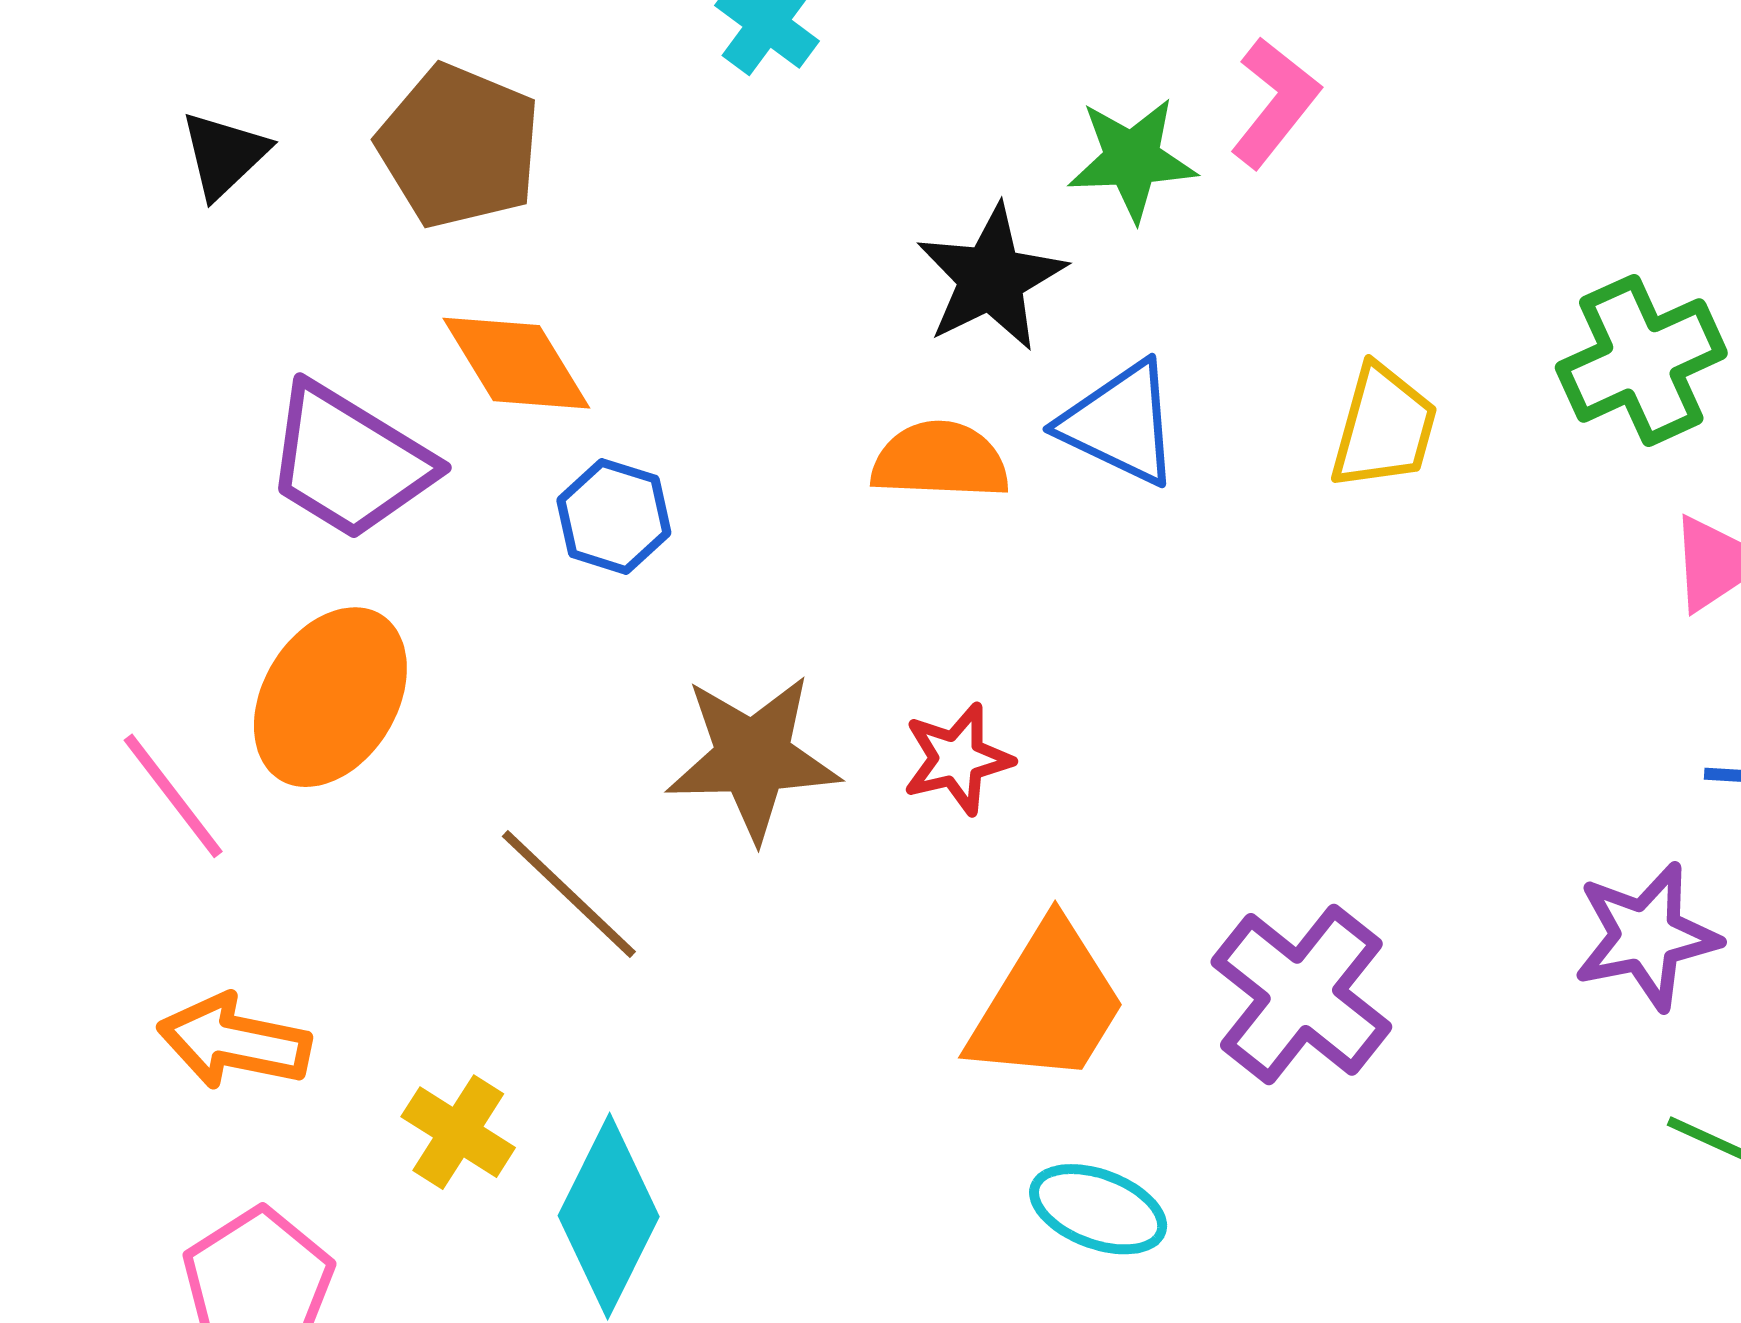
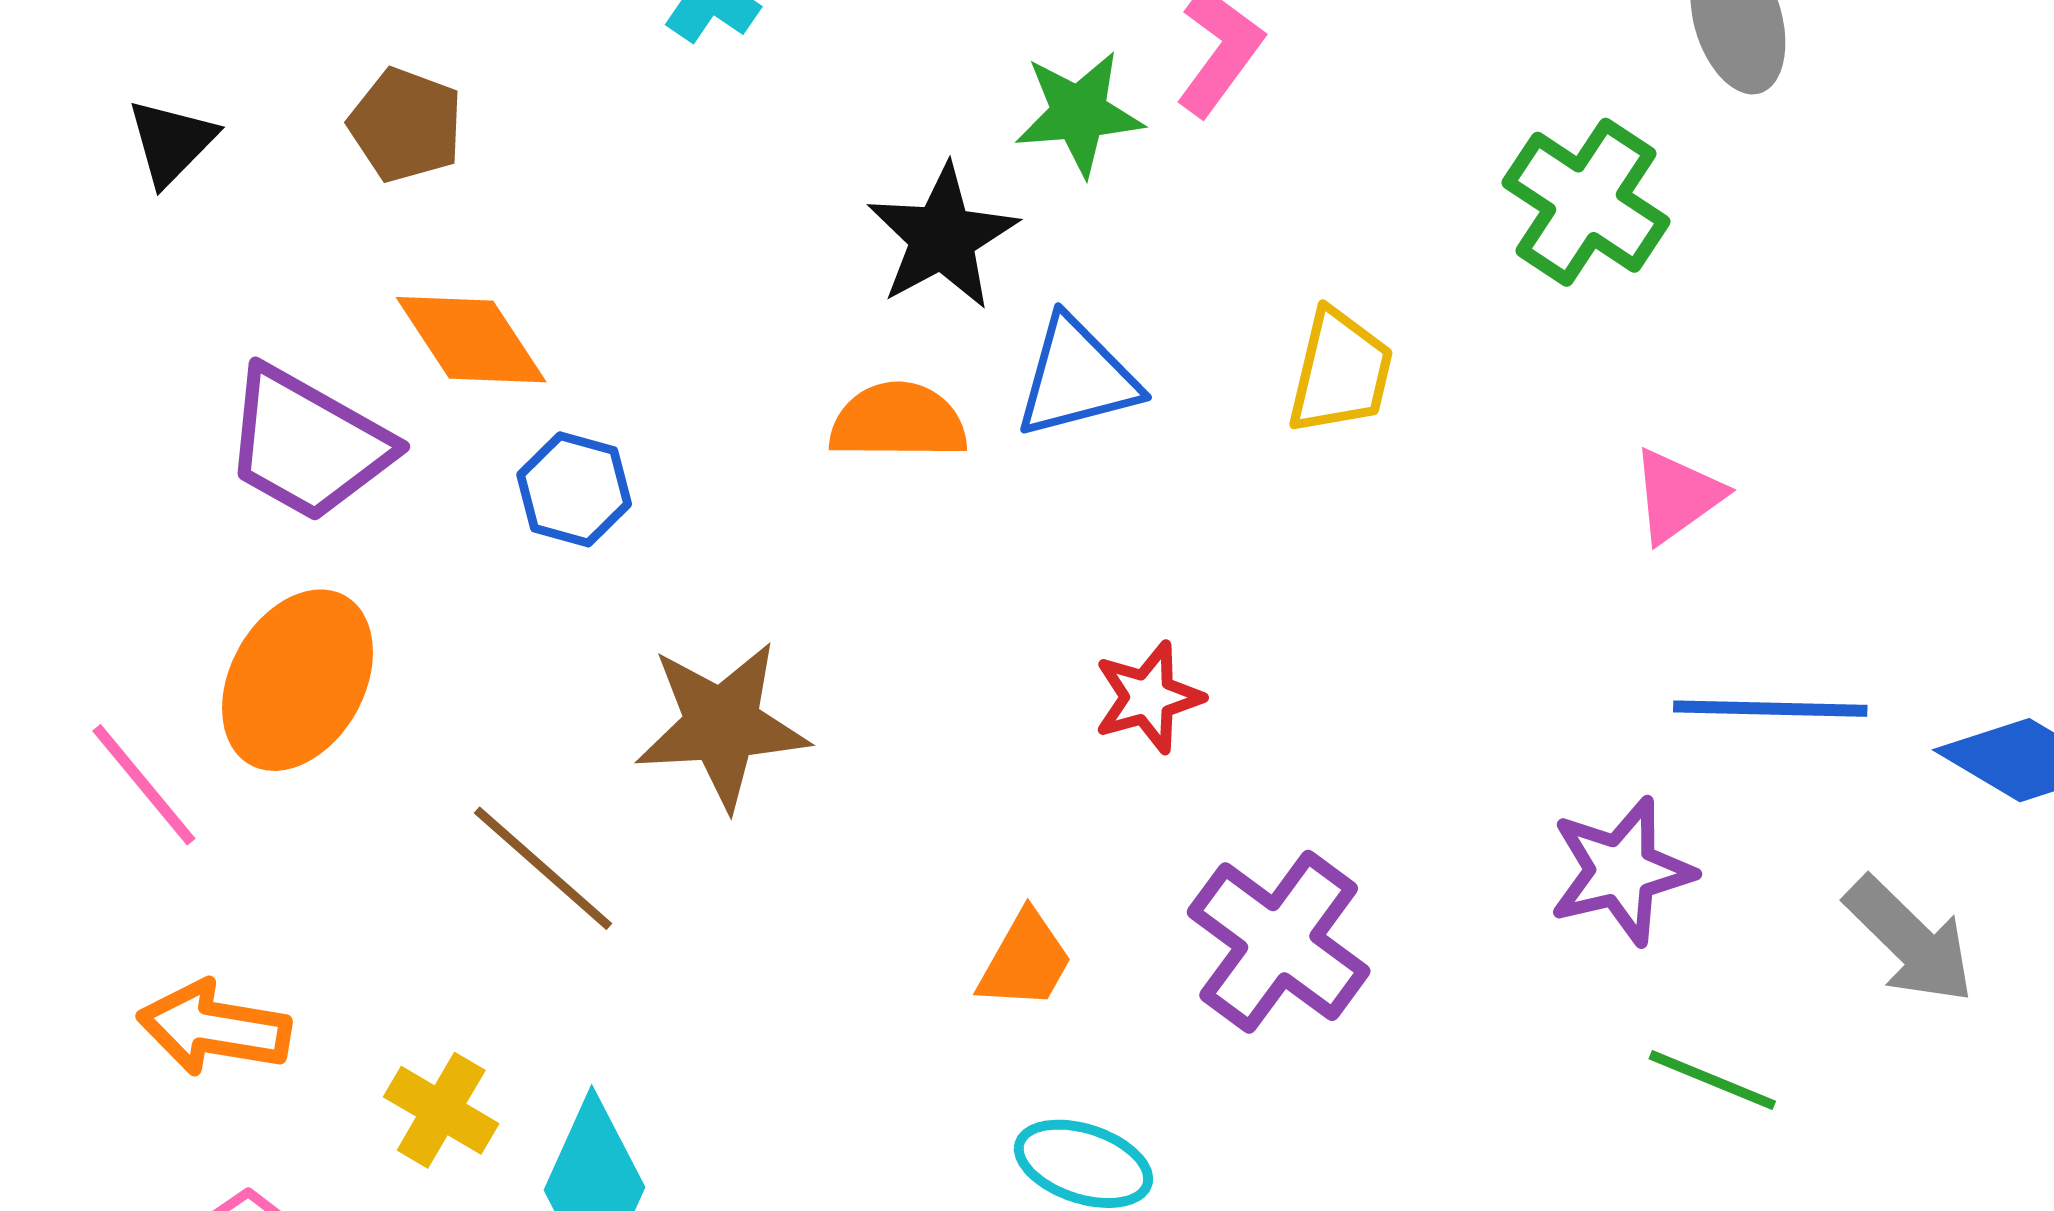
brown pentagon: (459, 146) -> (406, 125), size x0.7
green cross: (1641, 360) -> (1586, 202), moved, turned -30
blue triangle: (1120, 423) -> (1077, 378), turned -38
red star: (957, 759) -> (1148, 697), moved
orange trapezoid: (1047, 1004) -> (1025, 961), size x0.6

